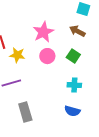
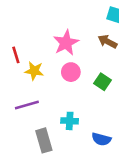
green square: (73, 56) -> (103, 82), moved
cyan cross: (74, 85) -> (70, 121), moved

